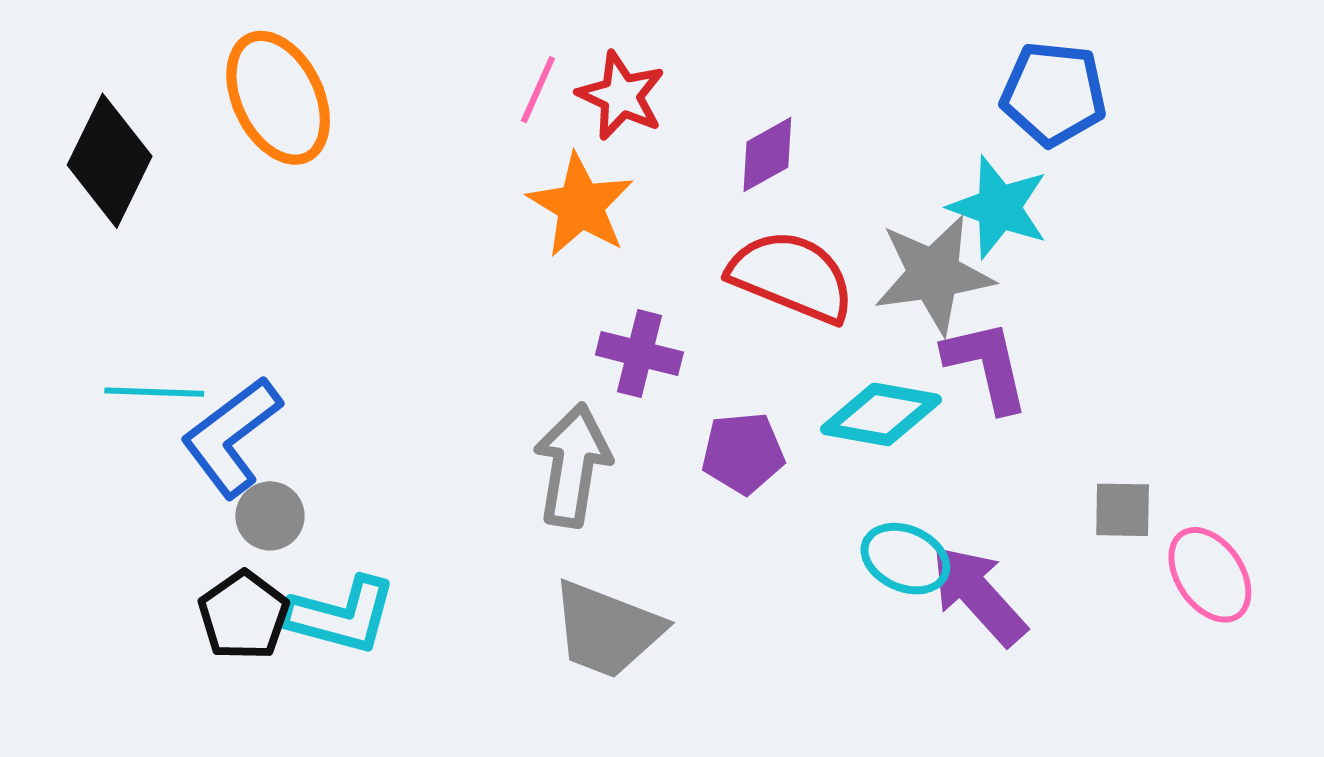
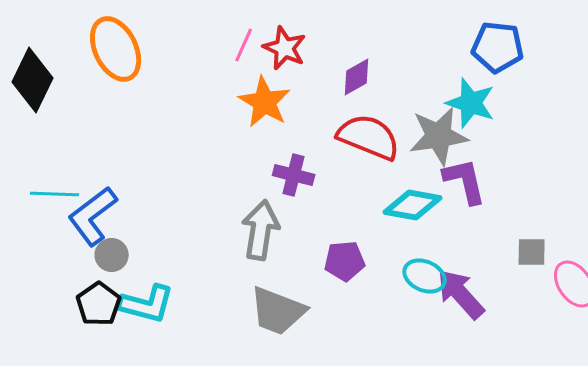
purple pentagon: (743, 453) -> (345, 261), moved

